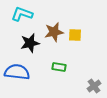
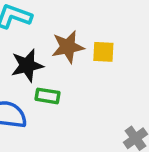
green rectangle: (59, 67) -> (47, 96), moved

